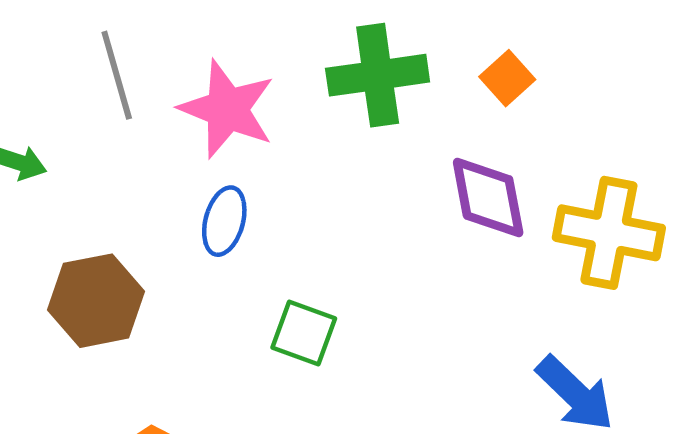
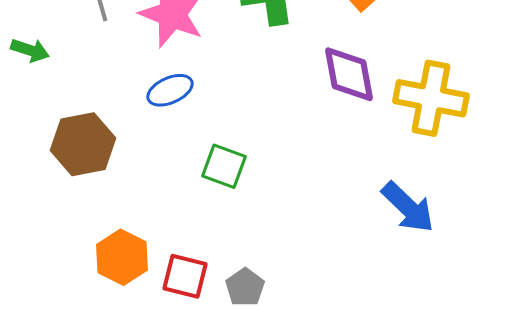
blue ellipse: (224, 221) -> (170, 90), turned 51

